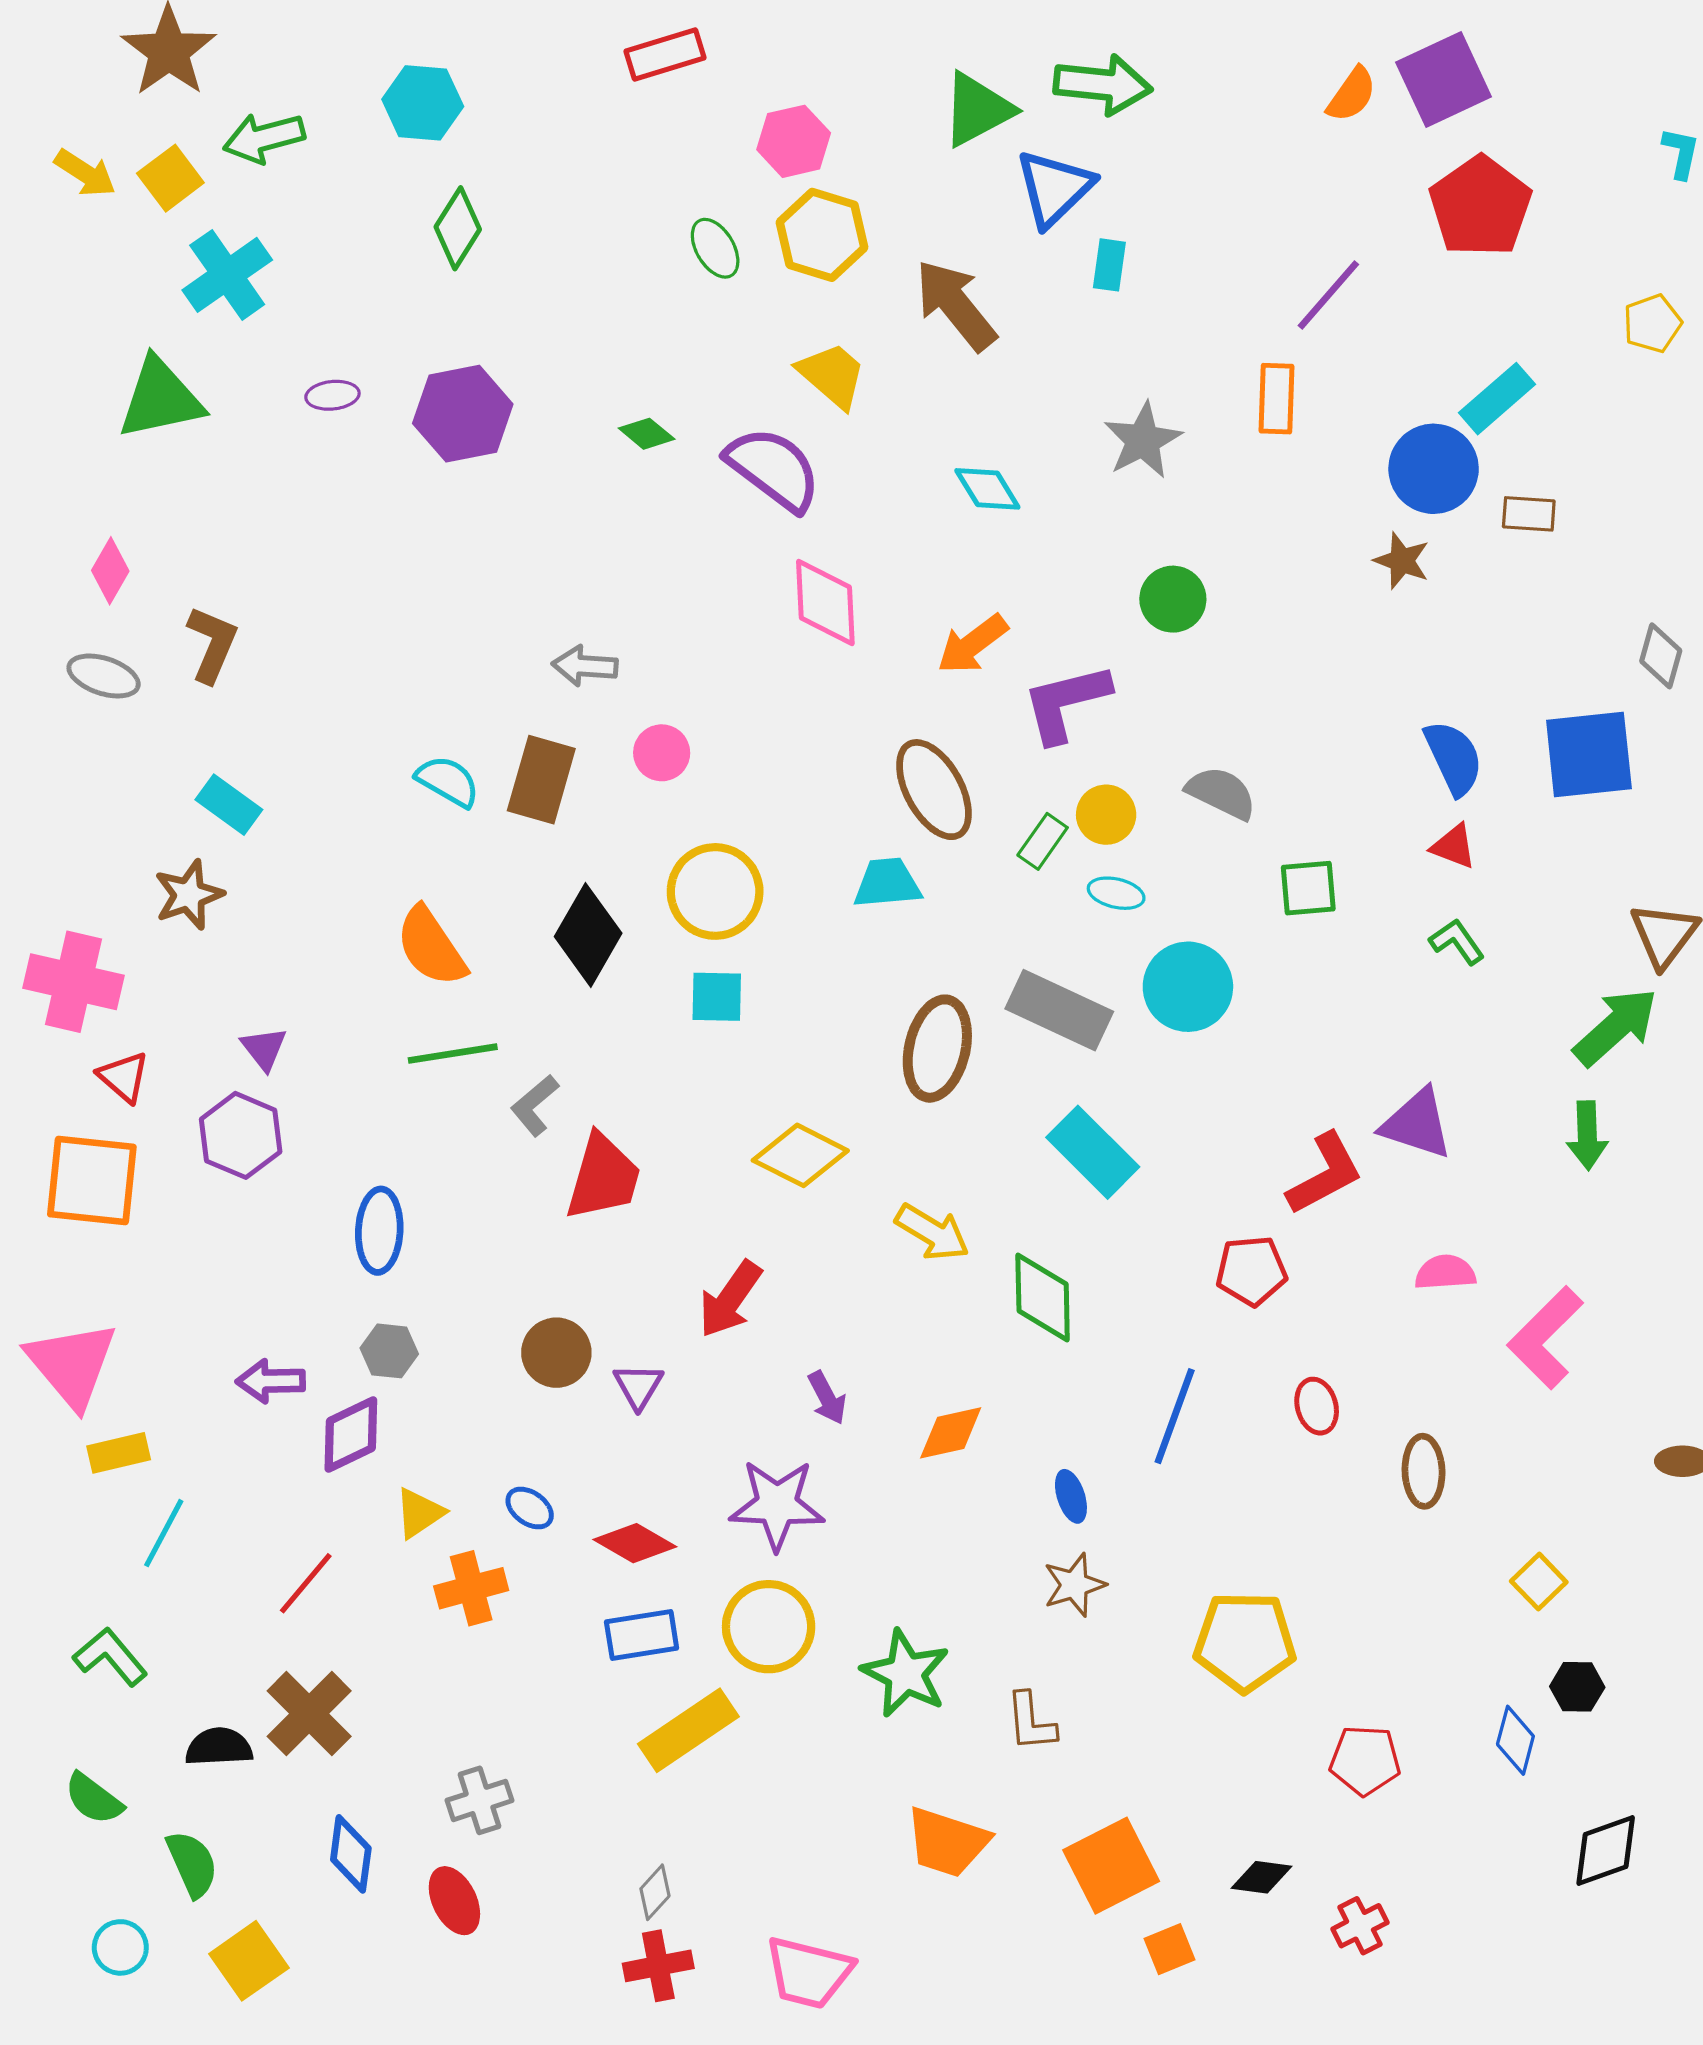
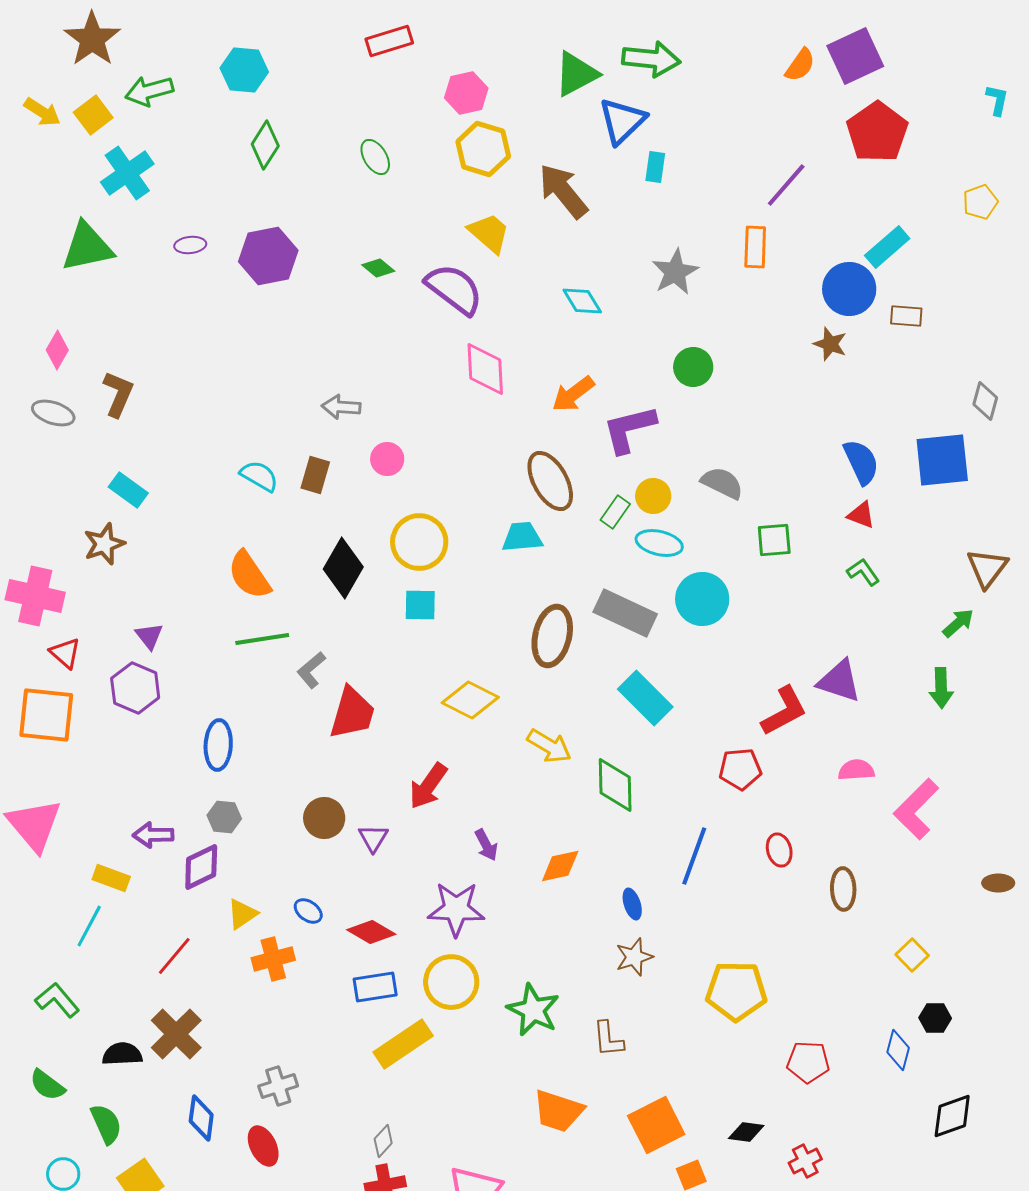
green ellipse: (715, 248) -> (375, 157), moved
brown rectangle: (541, 780) -> (315, 475), size x0.7
cyan ellipse: (1116, 893) -> (659, 543), size x1.4
green arrow: (1616, 1027) -> (958, 623), size x0.6
yellow rectangle: (119, 1453) -> (111, 878), moved, turned 33

